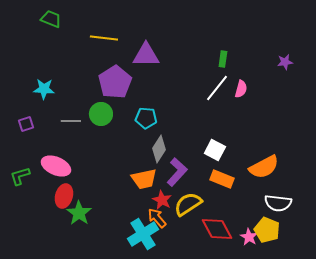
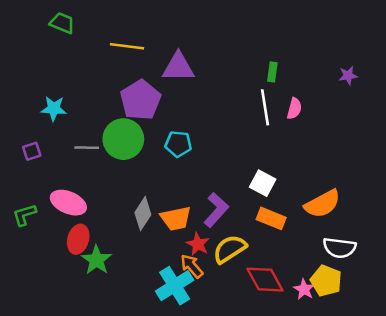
white line: (217, 88) -> (265, 107), turned -48
green circle: (101, 114) -> (123, 139), size x1.4
gray diamond: (159, 149) -> (143, 214), moved

